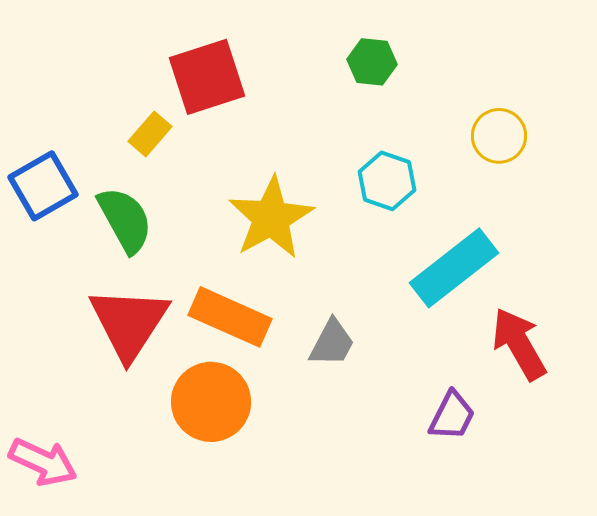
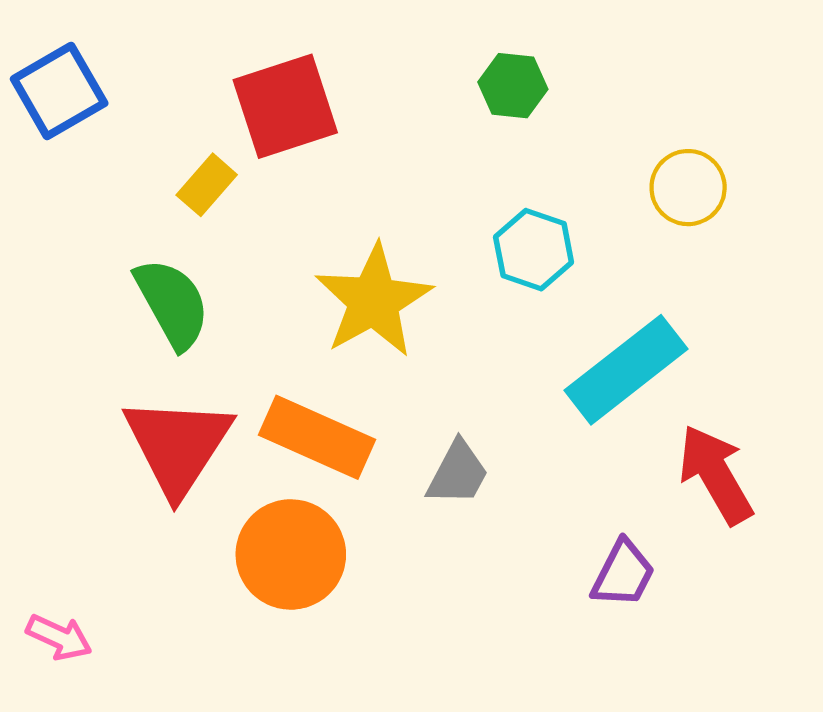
blue square: (43, 186) -> (59, 91), moved
pink arrow: (43, 462) -> (59, 637), size x0.7

